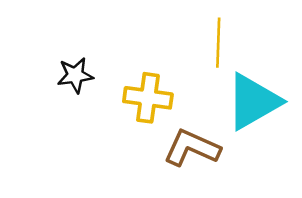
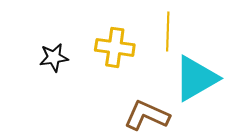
yellow cross: (148, 98) -> (115, 47), moved

